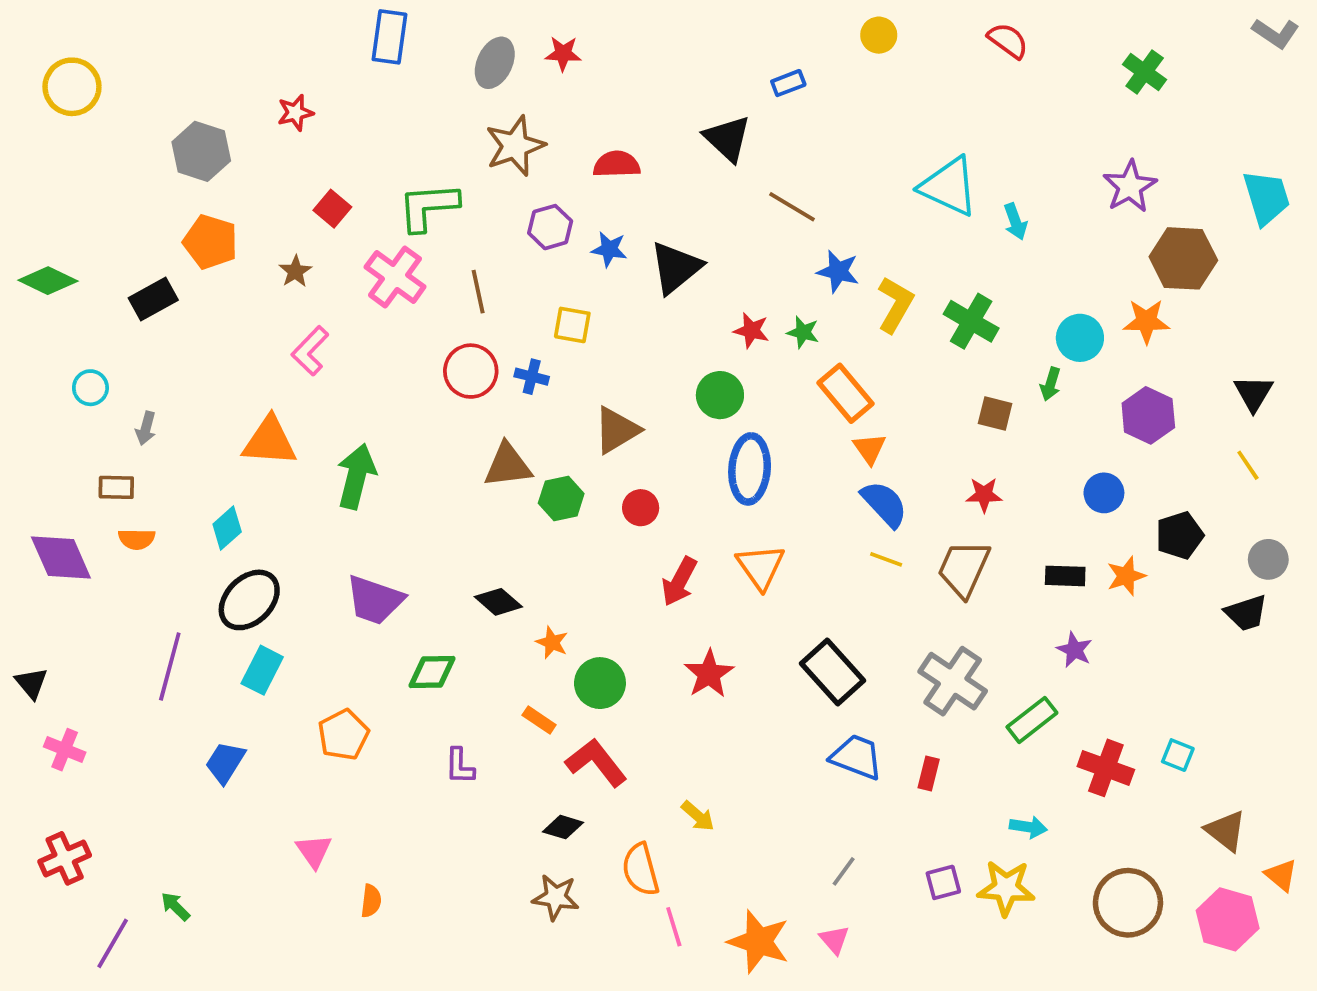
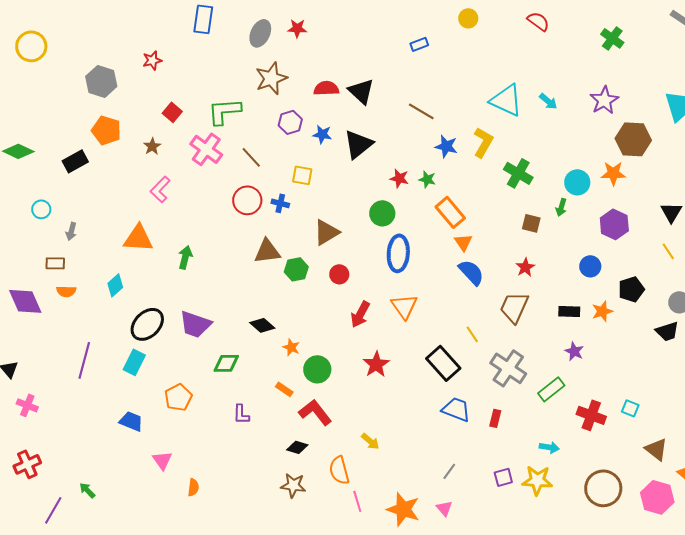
black triangle: (727, 138) -> (361, 91), moved
cyan arrow: (1015, 222) -> (548, 101), moved, turned -30
brown line: (478, 292) -> (251, 157), turned -30
yellow L-shape: (895, 305) -> (483, 142), moved
green arrow: (356, 476) -> (185, 257), size x0.7
red star: (984, 495) -> (525, 267), turned -30
yellow line: (886, 559) -> (472, 334), moved, turned 36
black ellipse: (249, 600) -> (147, 324), moved
blue trapezoid: (225, 762) -> (131, 421), moved, turned 80

